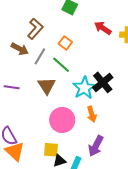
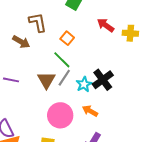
brown L-shape: (35, 29) -> (38, 22), turned -55
gray line: (40, 56) -> (64, 78), moved
cyan star: (84, 88) -> (84, 84), size x0.7
orange arrow: (92, 114) -> (90, 111), turned 133

